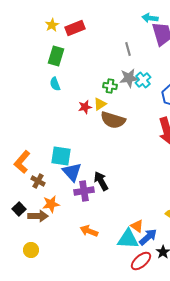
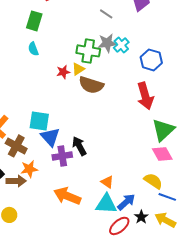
gray line: (128, 49) -> (106, 14), turned -40
green cross: (110, 86) -> (88, 51), size x1.6
brown cross: (38, 181) -> (16, 146), size x1.5
orange triangle: (137, 226) -> (107, 182), moved
orange arrow: (89, 231) -> (67, 196), size x1.5

